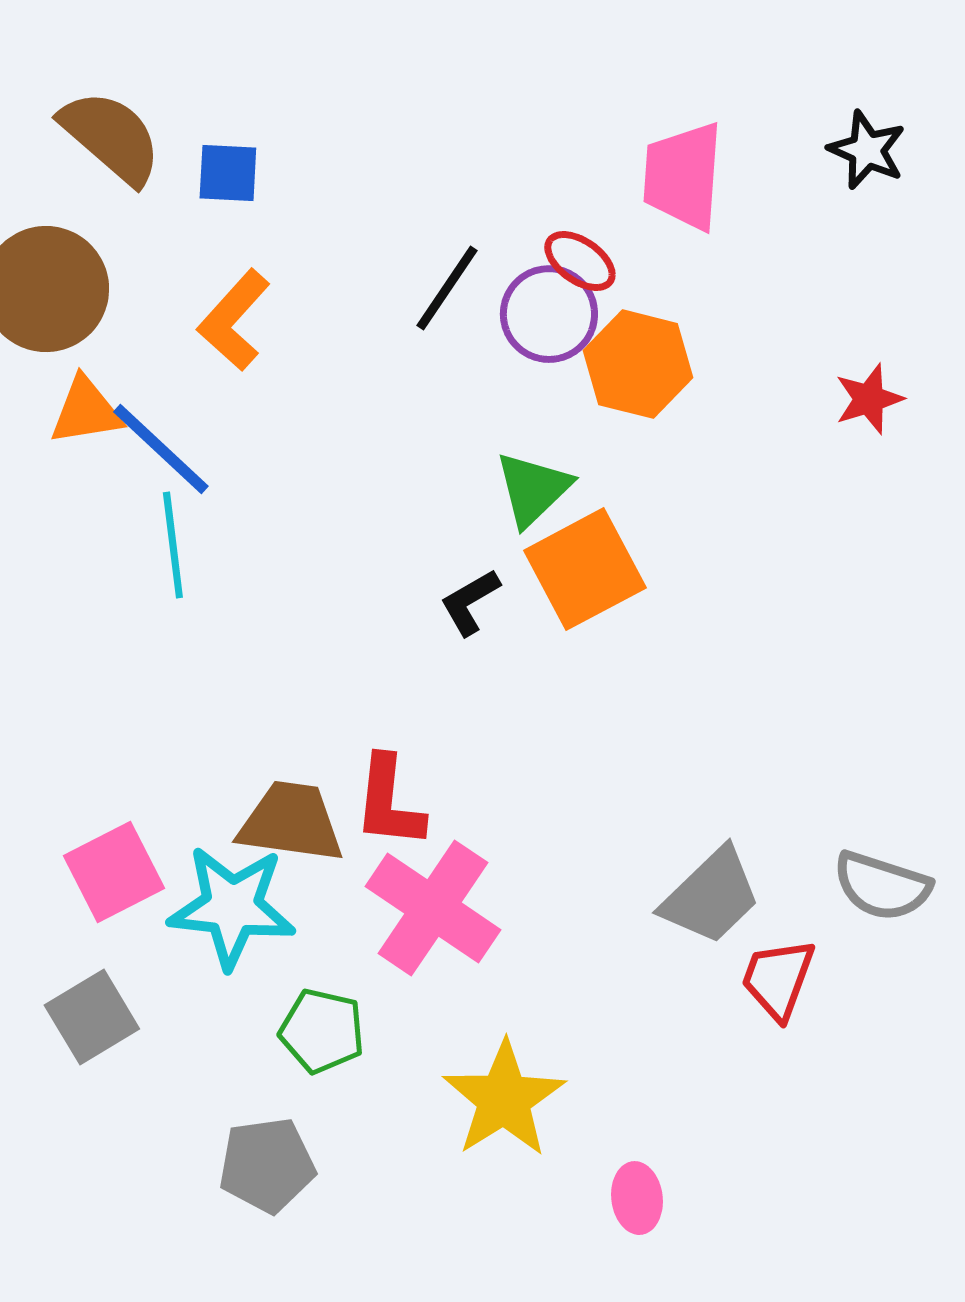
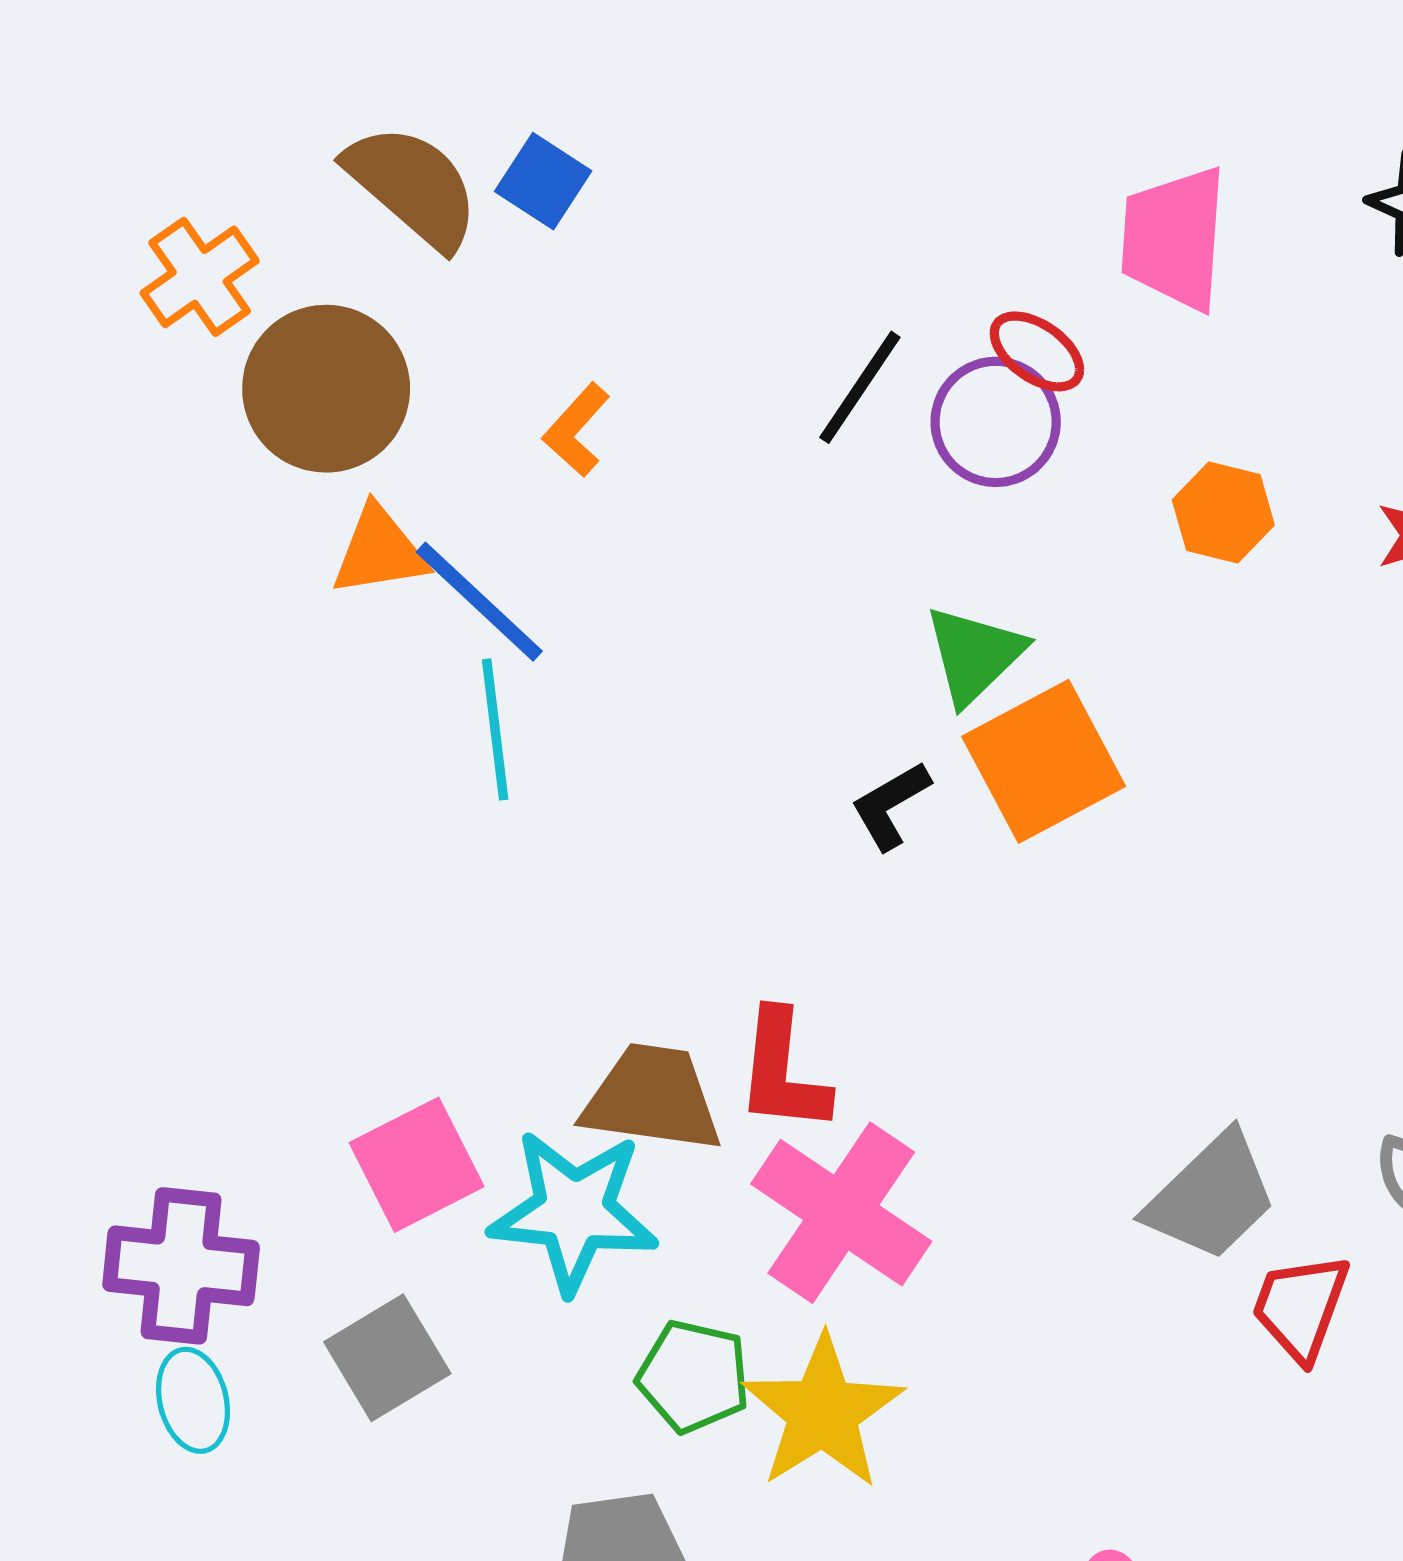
blue square: (228, 173) -> (543, 181), moved, turned 30
orange L-shape: (234, 320) -> (576, 430), size x0.7
orange hexagon: (638, 364) -> (1223, 512), moved, size x0.7
yellow star: (504, 1099) -> (823, 1412), moved

